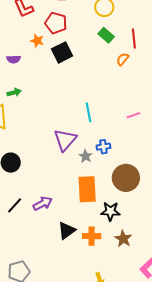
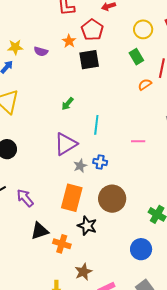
green arrow: (14, 92) -> (67, 104), moved, turned 128
purple arrow: (43, 204) -> (25, 198), turned -120
brown star: (123, 239) -> (83, 272), moved

